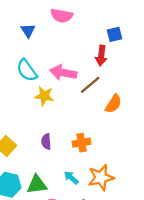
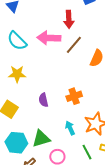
red arrow: (101, 56) -> (69, 19), moved
yellow star: (44, 96) -> (17, 74), moved
cyan arrow: (71, 178) -> (70, 128), turned 32

